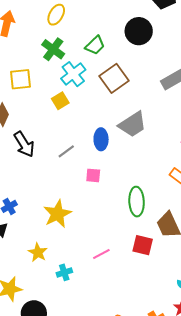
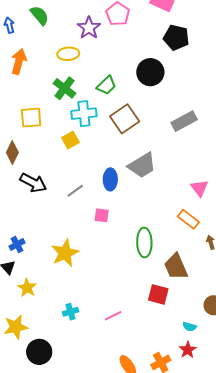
yellow ellipse: (56, 15) -> (68, 54), turned 55
cyan cross: (73, 74) -> (84, 114), turned 30
black arrow: (24, 144) -> (33, 183), turned -32
red square: (143, 245) -> (158, 294), moved
yellow star: (38, 252) -> (27, 288), moved
pink line: (101, 254) -> (113, 316), moved

